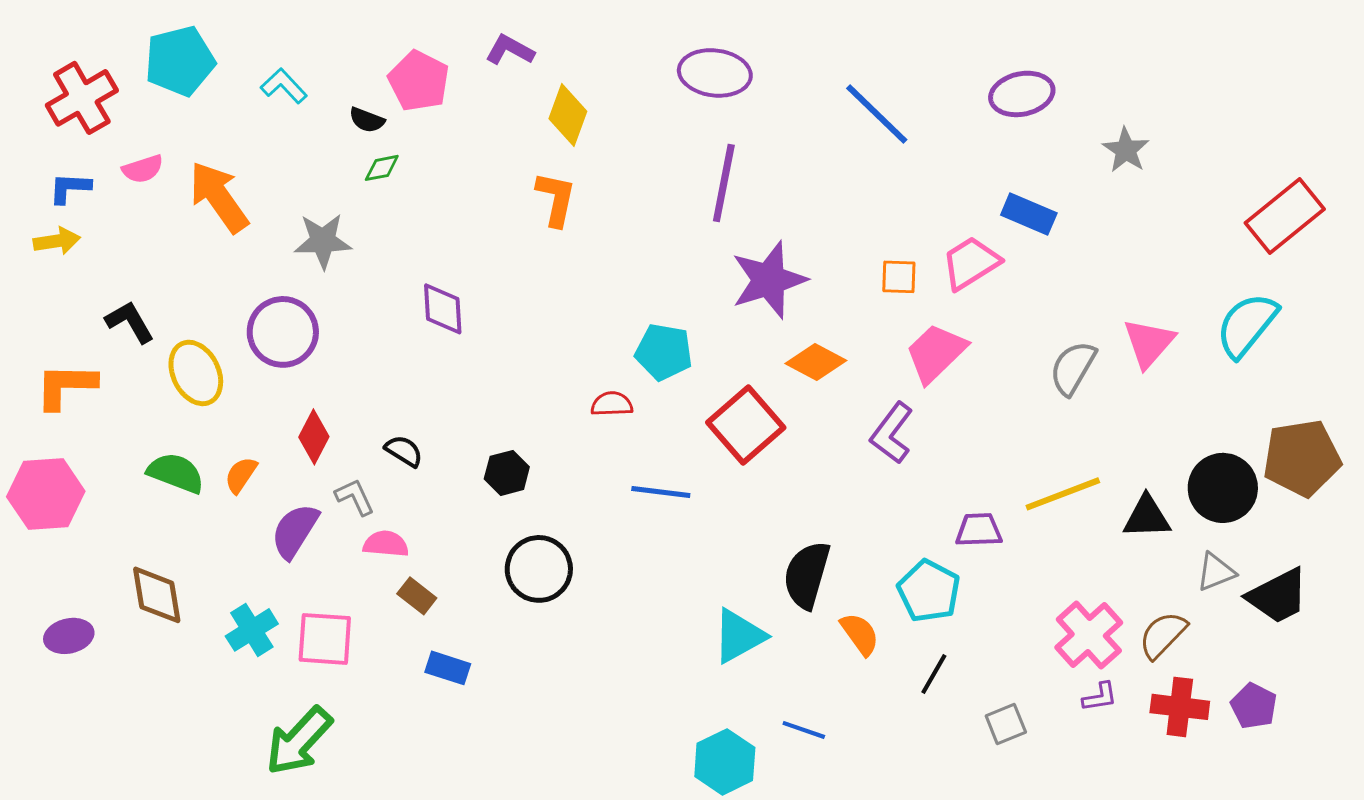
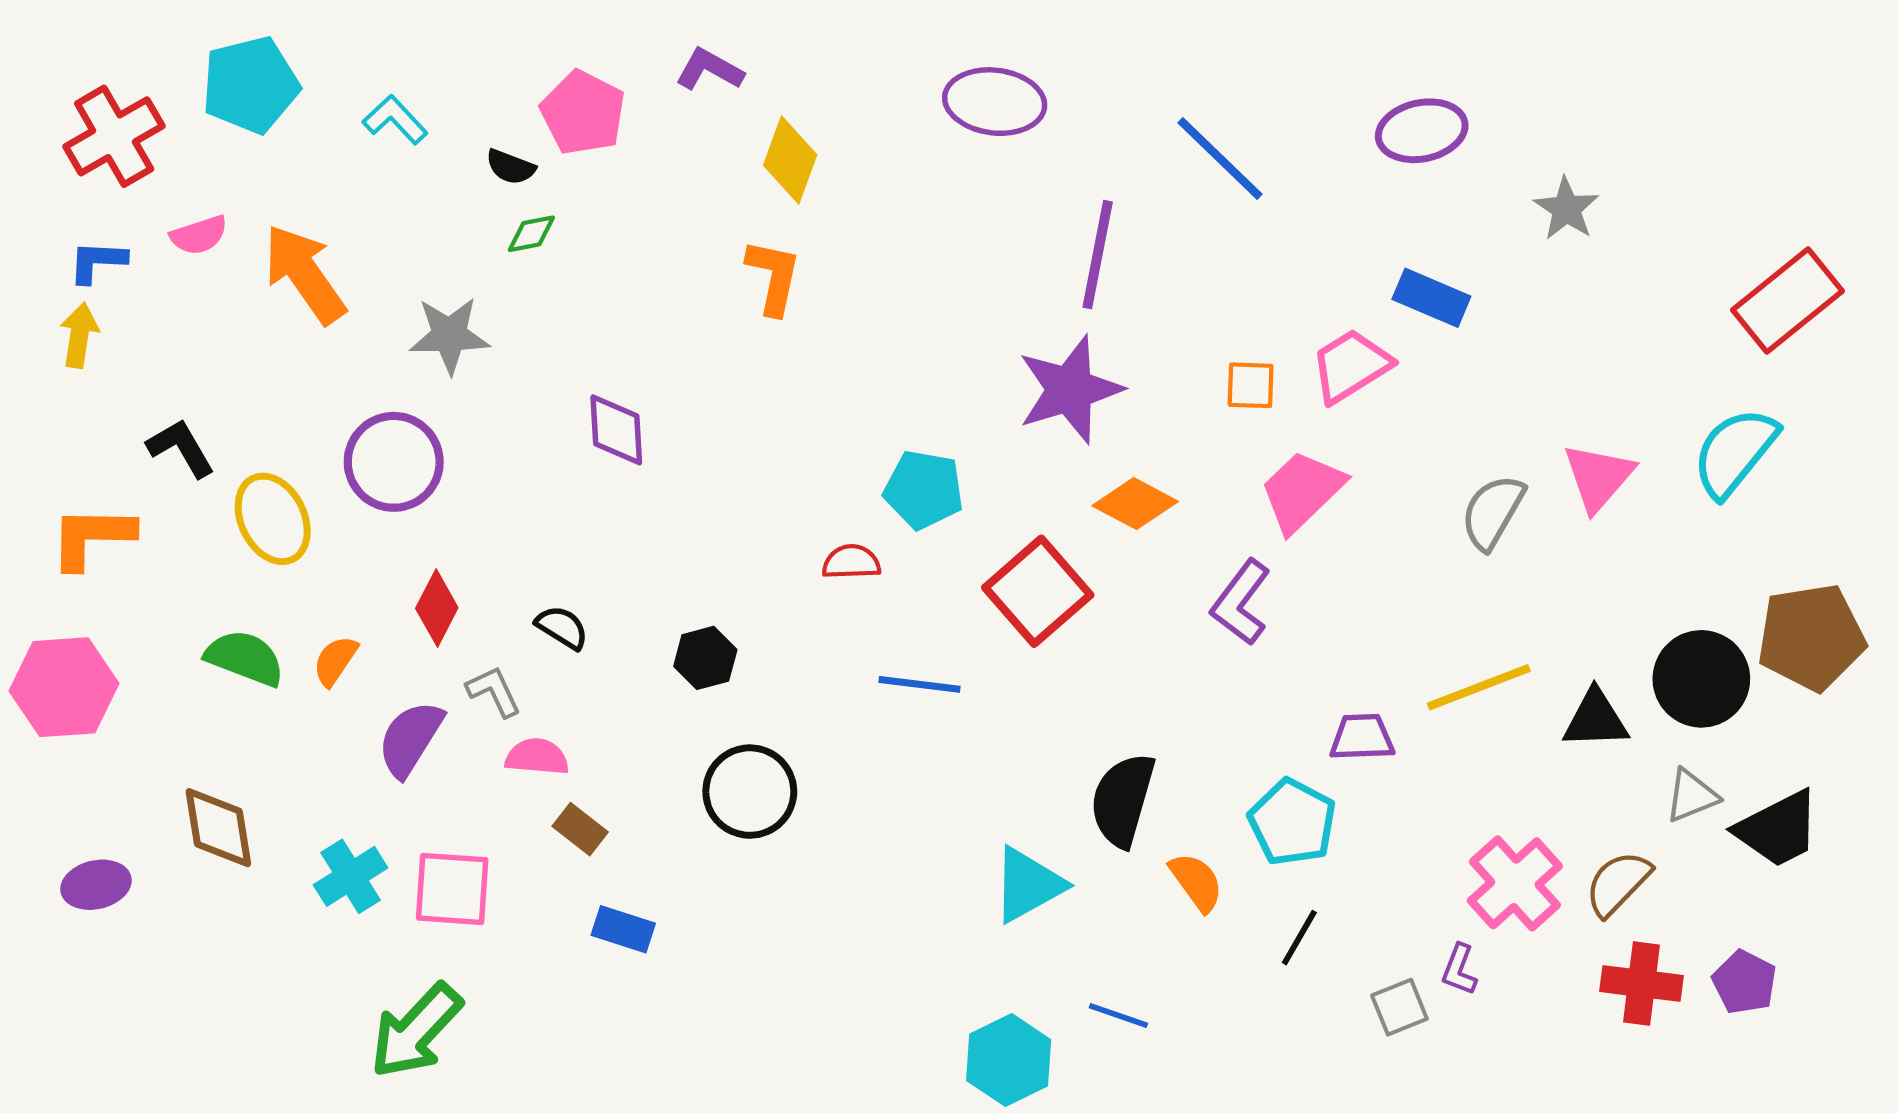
purple line: (724, 183) -> (1098, 255), moved
yellow arrow: (57, 241) -> (79, 335), turned -72
purple L-shape: (1100, 697) -> (1459, 970), moved, turned 120

